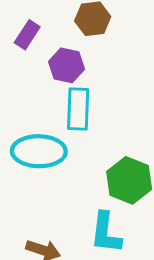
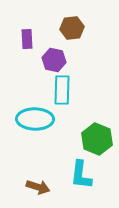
purple rectangle: (27, 35) -> (27, 39), turned -36

